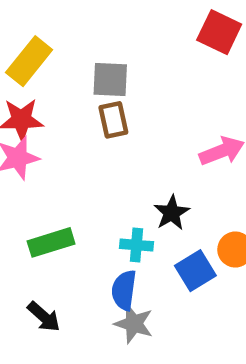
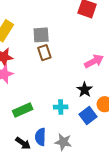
black star: (172, 213) -> (85, 90), moved
blue semicircle: (124, 290) -> (40, 137), moved

